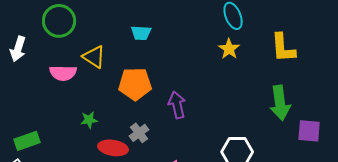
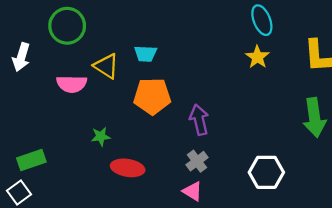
cyan trapezoid: (141, 33) -> (145, 54), moved
gray cross: (139, 133) -> (197, 161), moved

